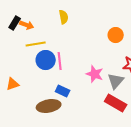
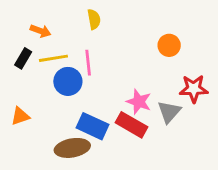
black rectangle: (15, 23) -> (23, 58), moved
pink line: (60, 61) -> (88, 63), moved
blue rectangle: (63, 91) -> (92, 126), size x1.5
red rectangle: (116, 103) -> (132, 125), moved

